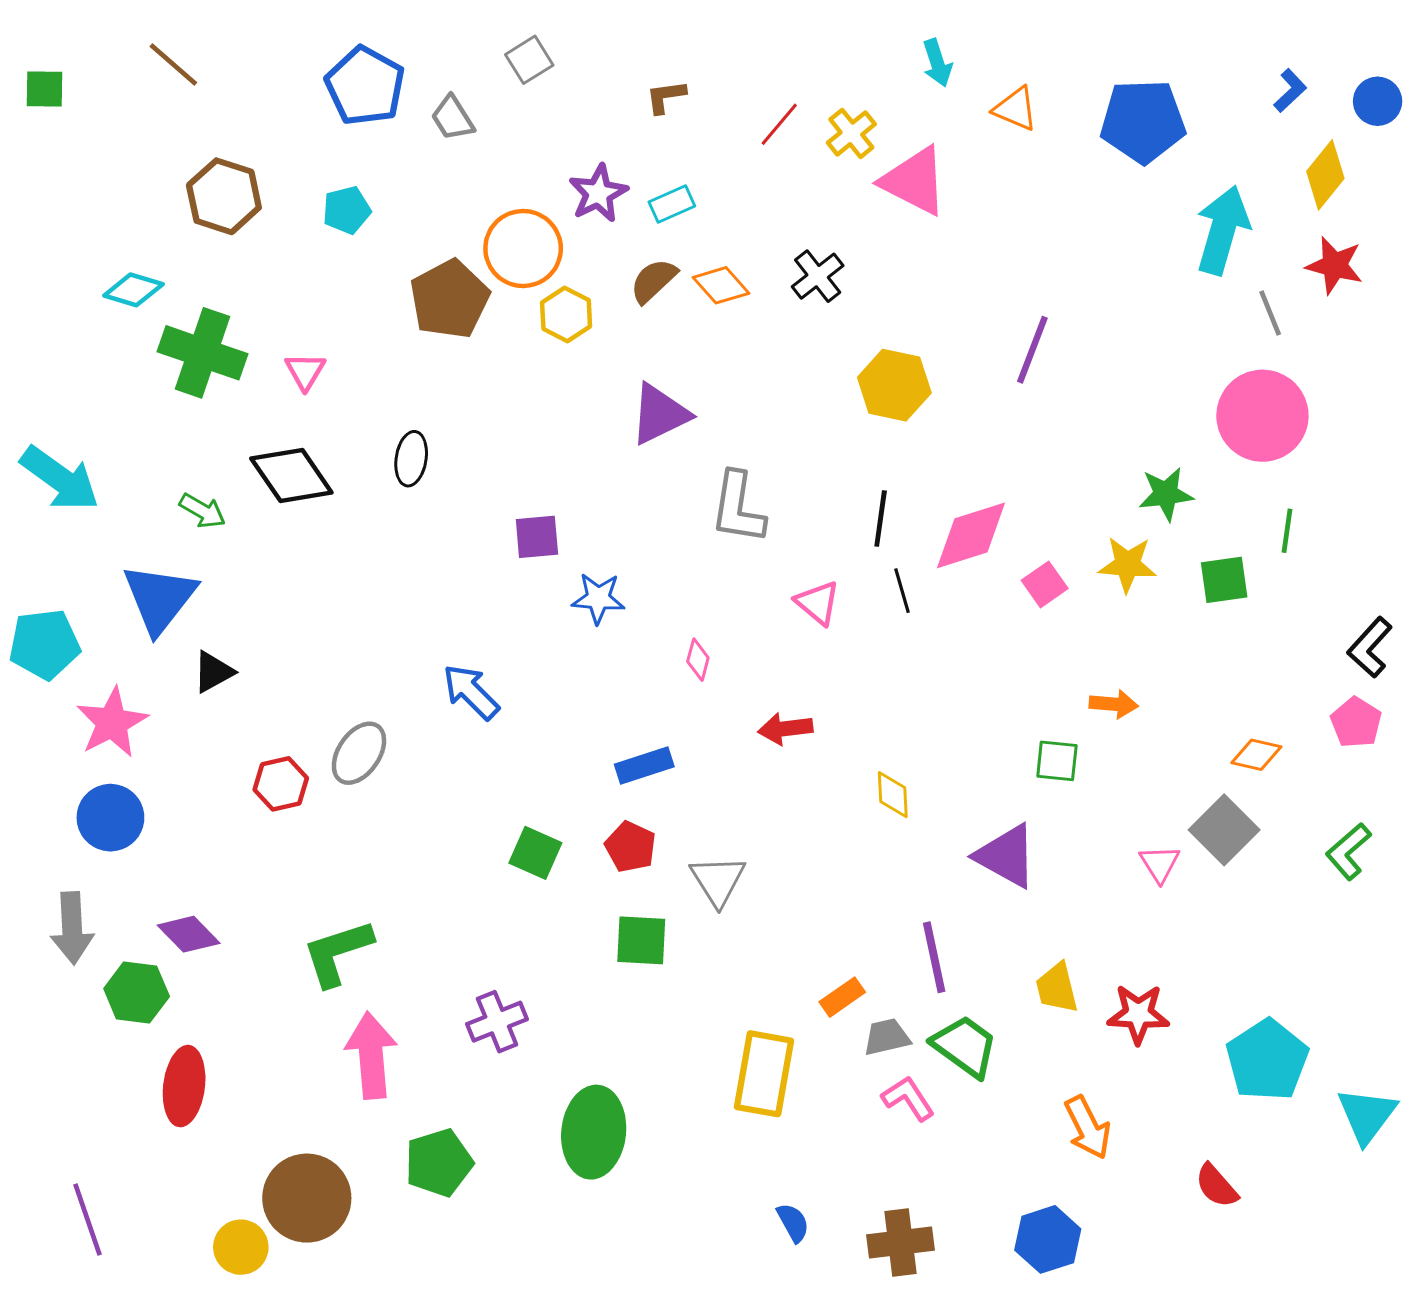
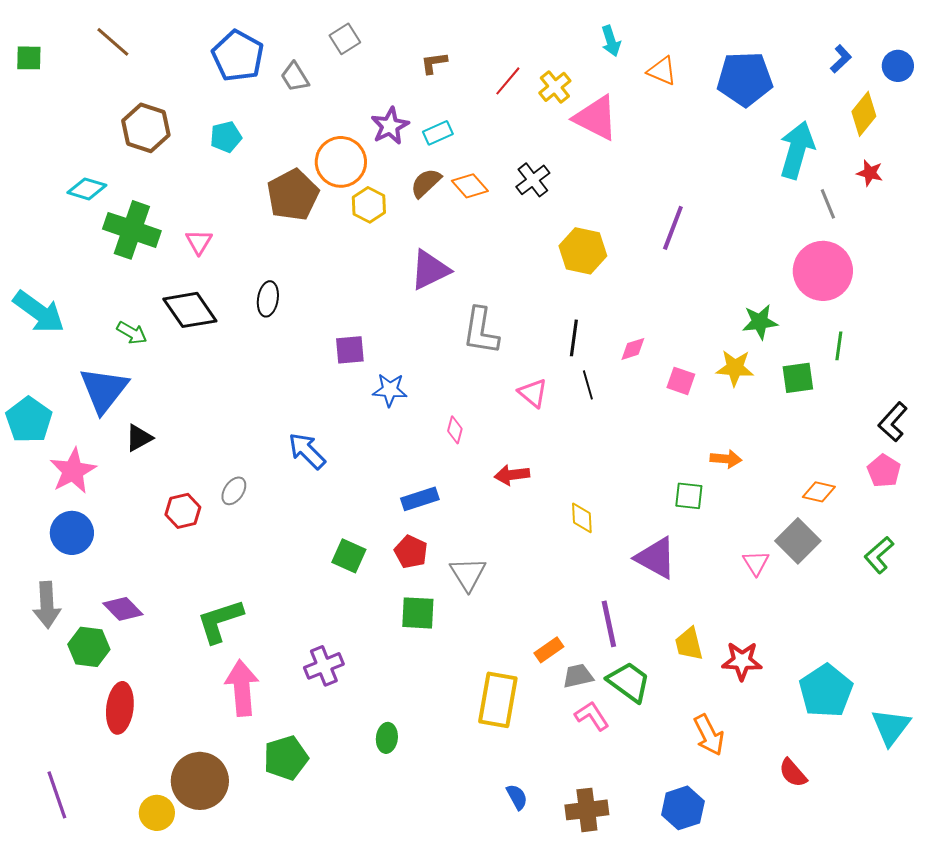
red star: (1335, 265) -> (870, 173), size x0.7
pink diamond: (971, 535) -> (633, 349), size x0.5
pink square: (1045, 584) -> (681, 381), turned -36
cyan pentagon: (44, 644) -> (29, 420), turned -30
gray ellipse: (359, 753) -> (234, 491), size x0.7
green ellipse: (594, 1132) -> (387, 738), size x0.5

